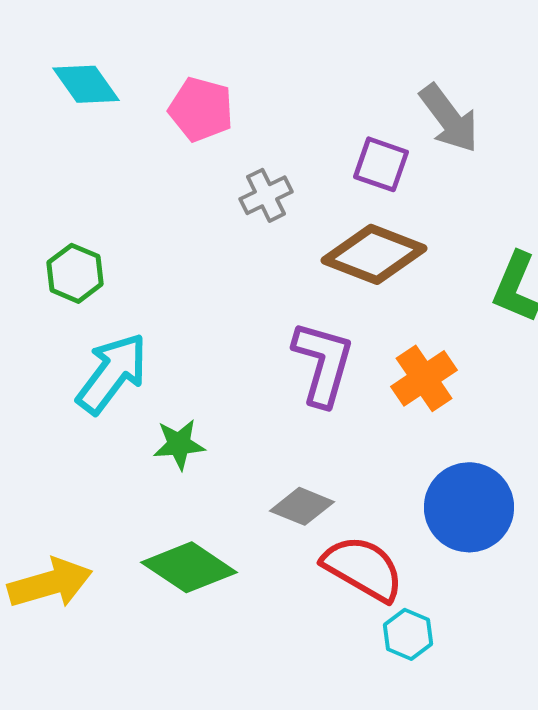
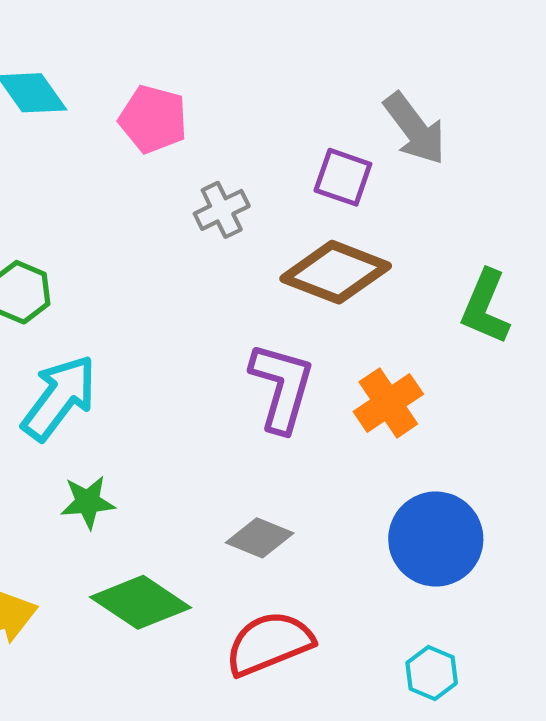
green star: (179, 444) -> (88, 502), moved
red semicircle: (363, 568) -> (269, 643), moved, turned -52
cyan hexagon: (408, 634) -> (432, 673), moved

